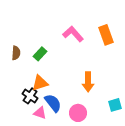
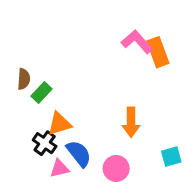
pink L-shape: (73, 34) -> (137, 42), moved
green rectangle: (40, 54) -> (42, 92), moved
pink triangle: (40, 113) -> (59, 168), turned -32

